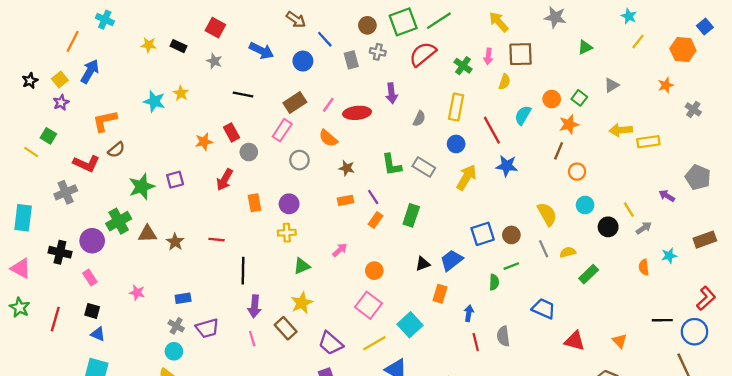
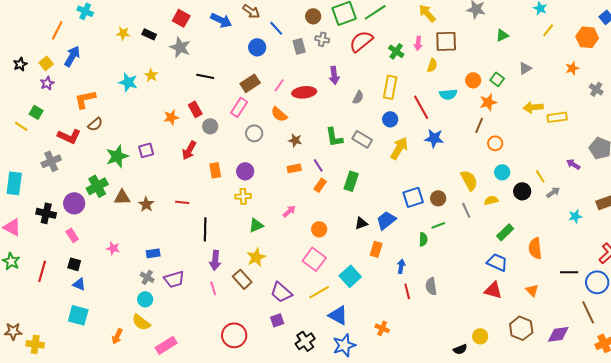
blue arrow: (261, 51) -> (221, 20), moved
gray star: (214, 61) -> (180, 47), size x1.5
cyan semicircle: (523, 115) -> (448, 94), turned -126
yellow semicircle: (568, 252) -> (491, 200), moved
orange semicircle: (644, 267) -> (535, 248), moved, size x1.5
blue trapezoid: (544, 309) -> (497, 262), moved

